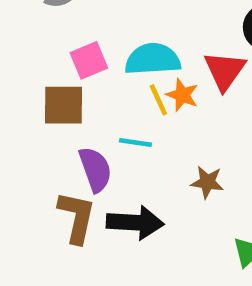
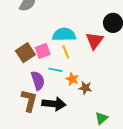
pink square: (89, 60) -> (43, 51), moved
orange star: (182, 95) -> (72, 79), moved
brown square: (64, 105) -> (25, 53), turned -36

